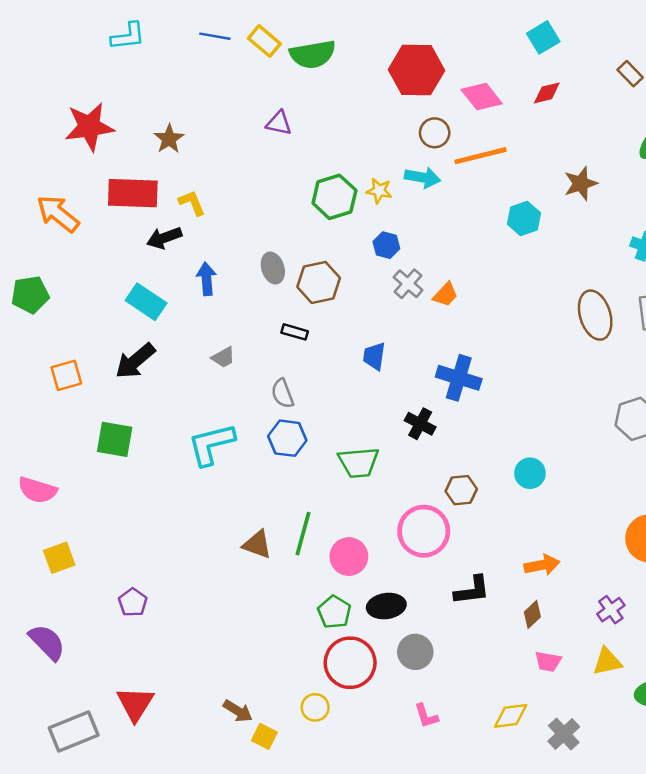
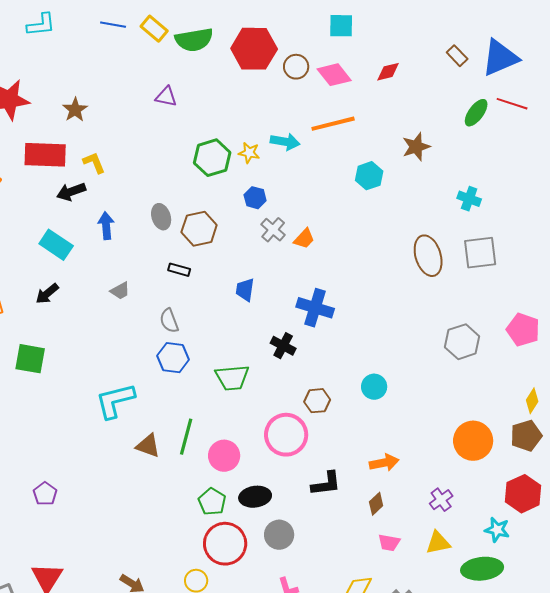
cyan square: (543, 37) -> (341, 26), moved, turned 32
red hexagon: (416, 70) -> (254, 49), moved
brown circle: (435, 133) -> (296, 67), moved
black arrow: (135, 361) -> (47, 294), size x0.7
cyan L-shape: (211, 444) -> (115, 401), moved

